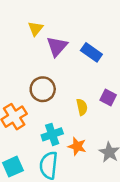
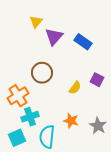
yellow semicircle: (82, 107) -> (75, 88), turned 48
cyan cross: (52, 134) -> (30, 117), moved

